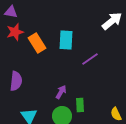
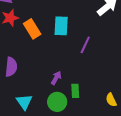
purple line: (90, 59) -> (85, 45), turned -30

